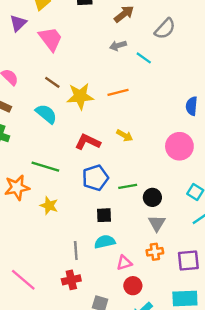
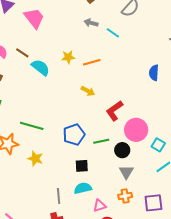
gray arrow: (118, 46) -> (91, 23), turned 32
brown line: (52, 82) -> (22, 53), moved
yellow star: (80, 96) -> (68, 57), moved, size x0.6
cyan semicircle: (46, 114) -> (41, 67), moved
yellow arrow: (125, 135) -> (88, 91), moved
red L-shape: (88, 142) -> (114, 111), moved, turned -60
pink circle: (179, 146) -> (136, 130), moved

